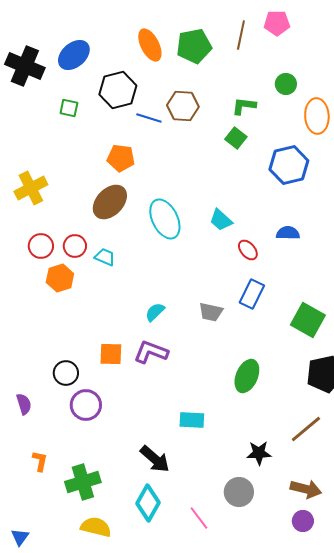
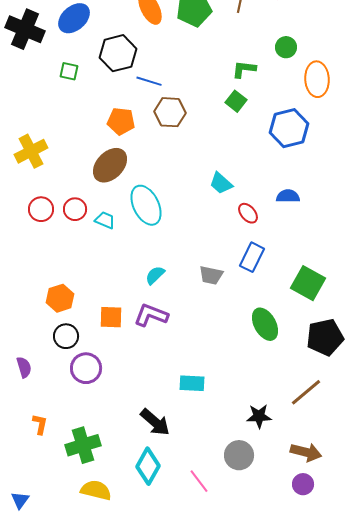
brown hexagon: (183, 106) -> (170, 112), moved
cyan ellipse: (165, 219) -> (146, 205), moved
orange hexagon: (60, 278) -> (60, 298), moved
green ellipse: (247, 376) -> (265, 324), moved, turned -52

